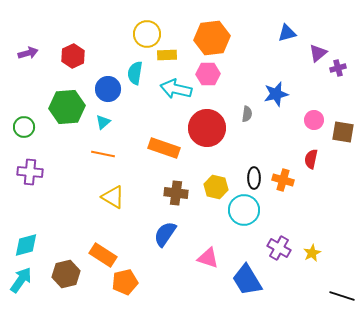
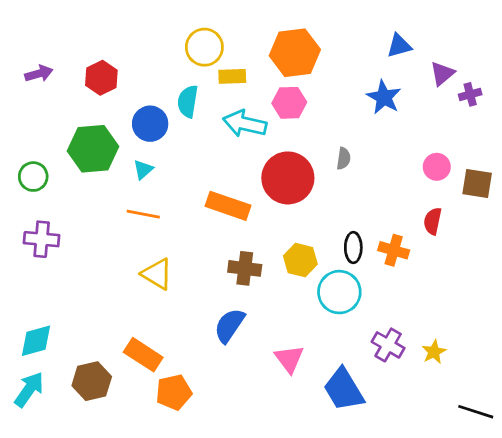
blue star: (276, 94) -> (384, 97), moved, turned -30
pink triangle: (208, 258) -> (289, 359), turned 35

